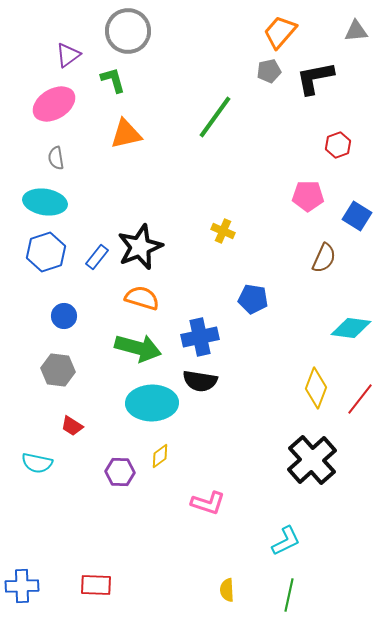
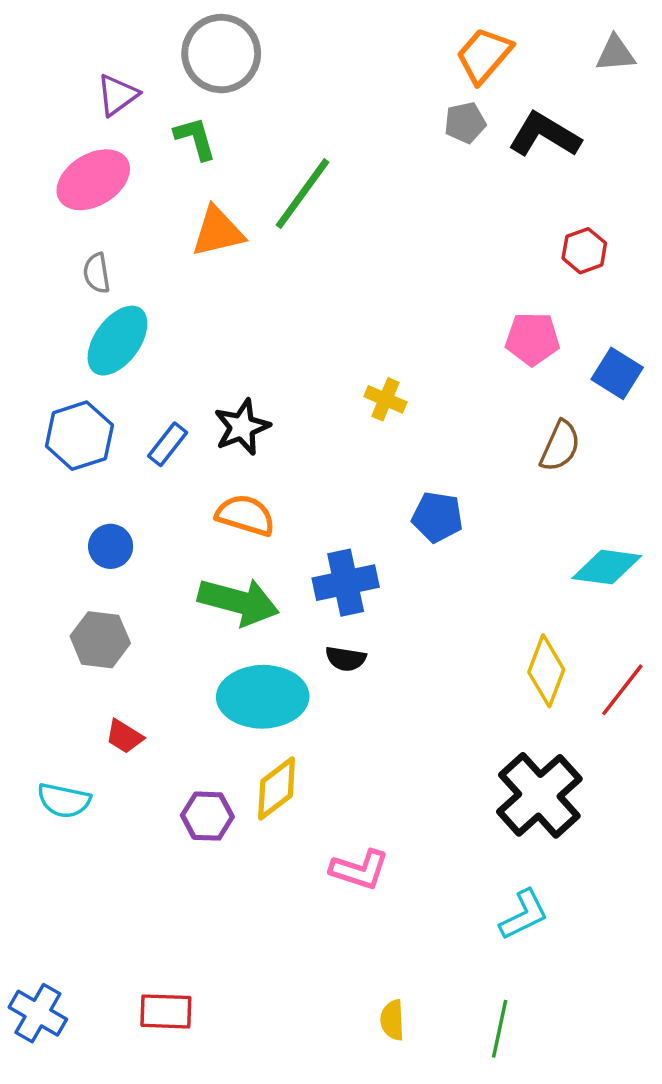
black L-shape: (315, 78) -> (545, 135), turned 42
green line: (215, 117) -> (302, 194), moved
cyan ellipse: (45, 202) -> (117, 341), moved, turned -63
black star: (140, 247) -> (242, 427), size x0.7
black semicircle: (200, 381) -> (346, 659), size x0.7
yellow diamond: (160, 456) -> (277, 788), size x1.5
cyan L-shape: (286, 541) -> (524, 915), moved
blue cross: (22, 586) -> (38, 1013), turned 32

